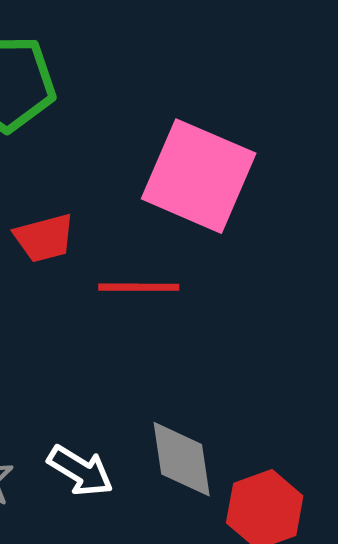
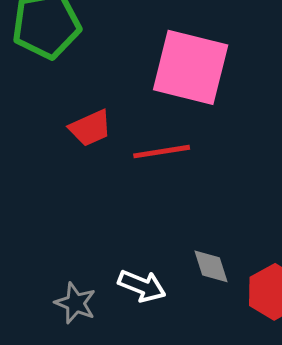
gray diamond: (182, 459) -> (211, 266), size x0.7

